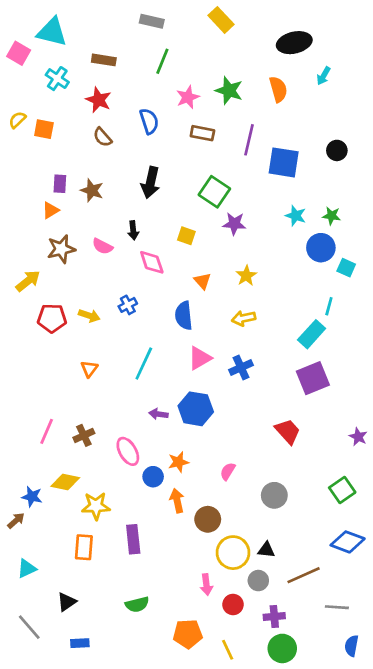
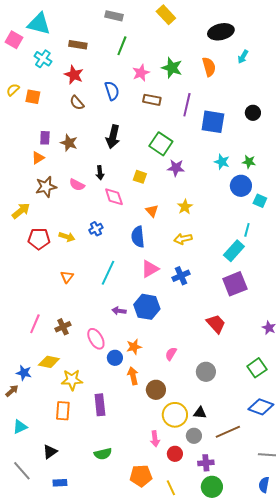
gray line: (337, 607) -> (267, 455), moved

